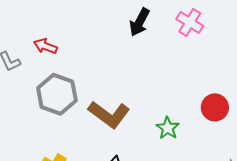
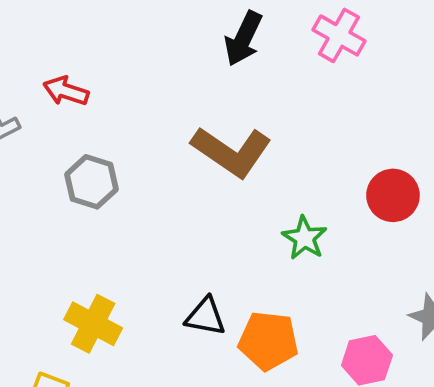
gray hexagon: (57, 94) -> (91, 182), size x0.7
brown L-shape: (109, 114) -> (232, 152), moved

